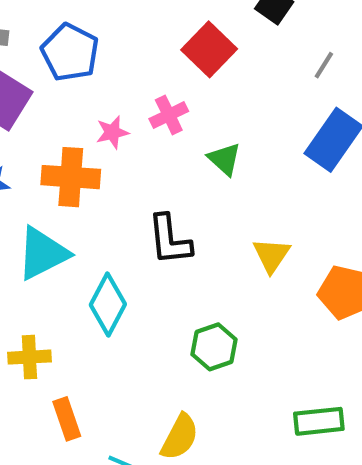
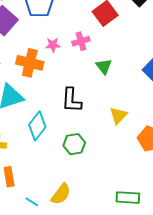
green hexagon: (214, 347) -> (74, 144), moved

